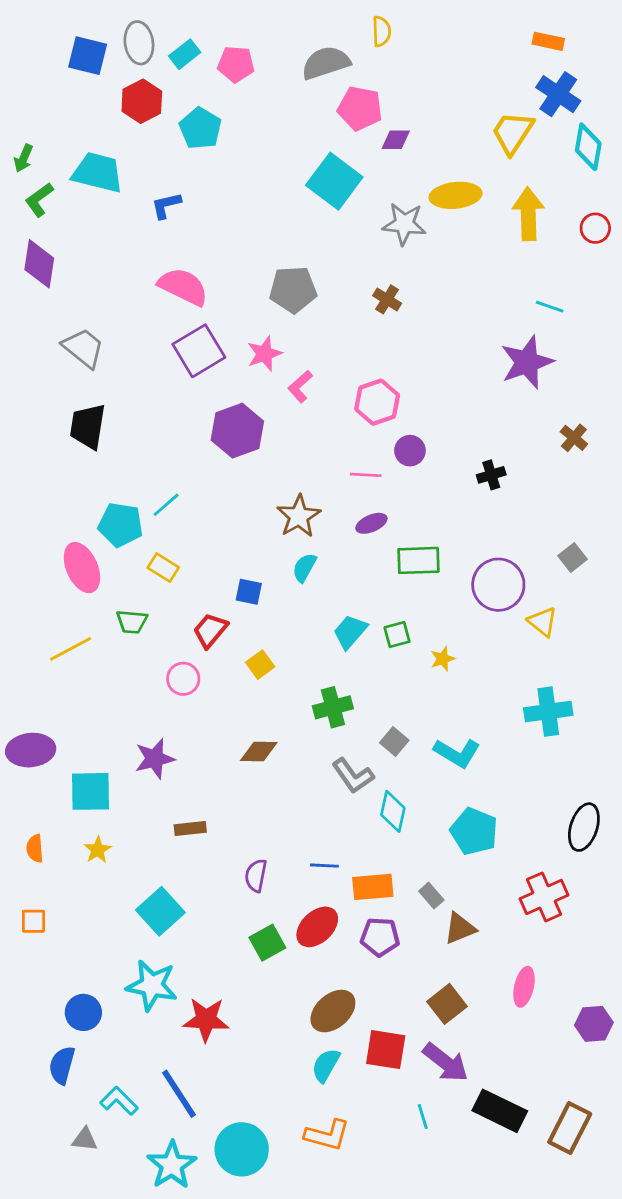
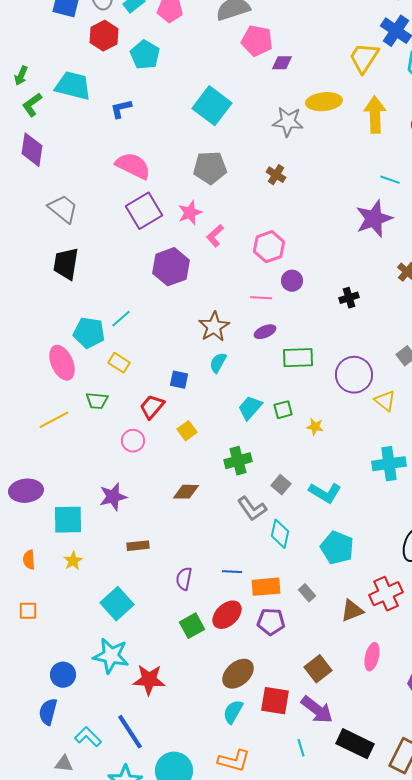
cyan square: (334, 181) -> (212, 106), moved
yellow star: (443, 659) -> (315, 427), turned 30
brown triangle: (460, 928) -> (352, 611), moved

